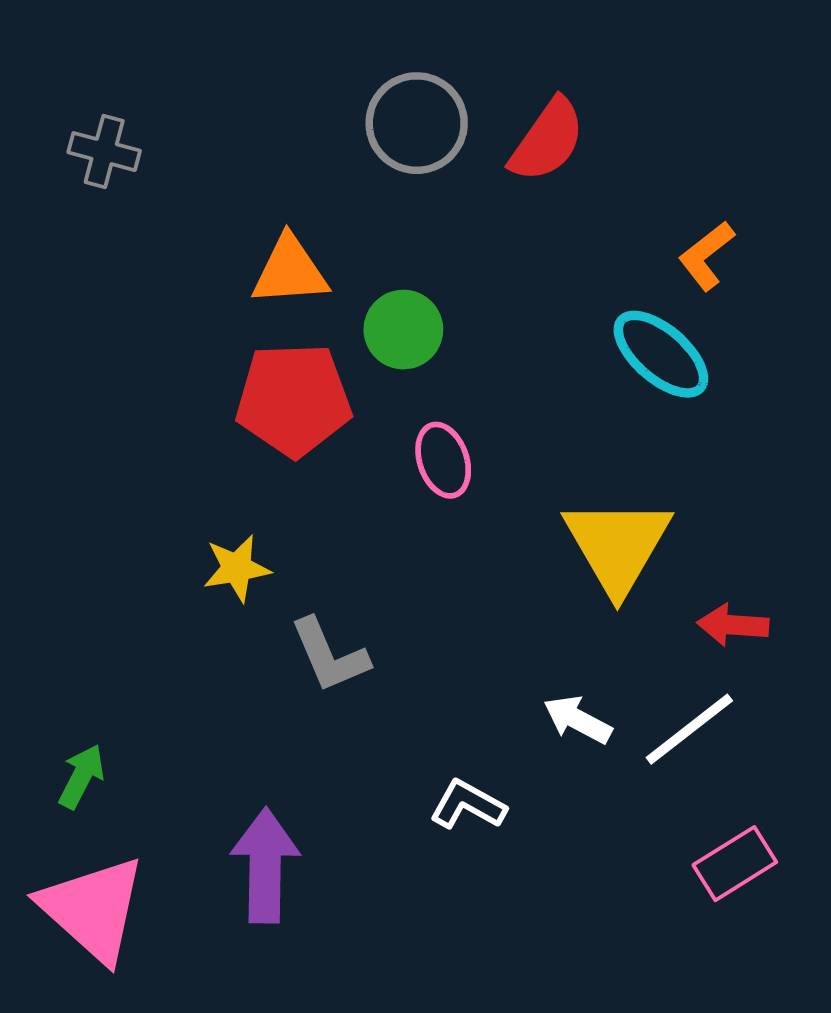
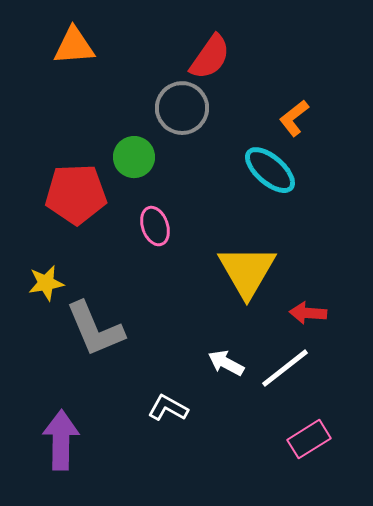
gray circle: (417, 123) -> (182, 108), moved
orange triangle: (290, 271) -> (74, 46), moved
gray L-shape: (330, 655) -> (95, 329), size x1.4

